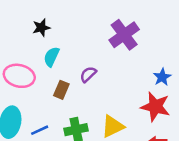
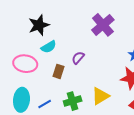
black star: (41, 28) -> (39, 25), size x1.5
cyan semicircle: (51, 57) -> (49, 47), turned -140

